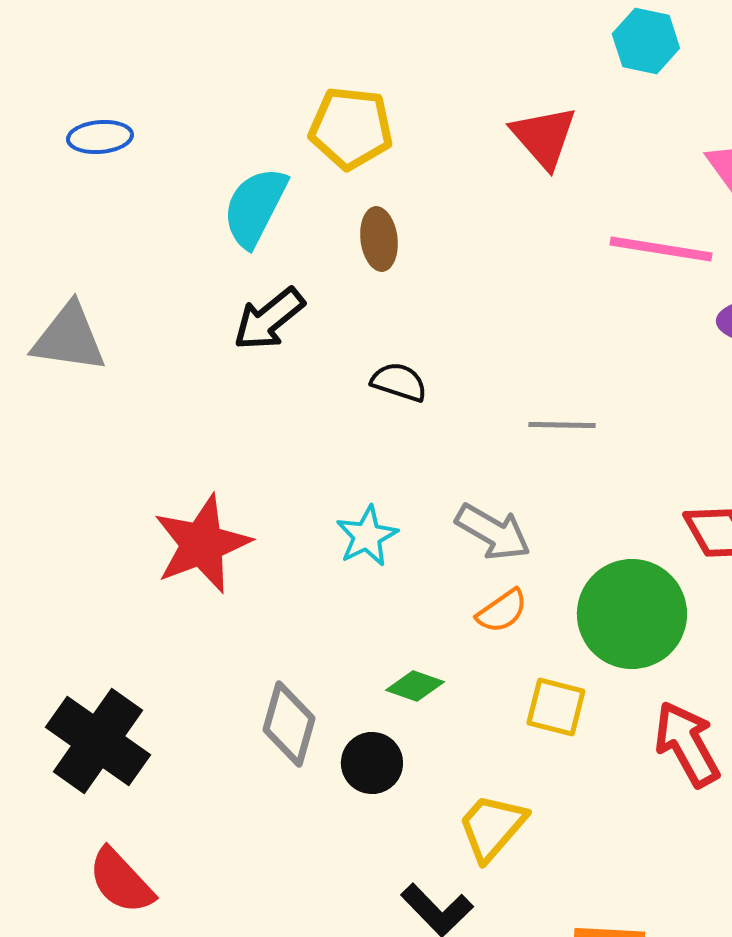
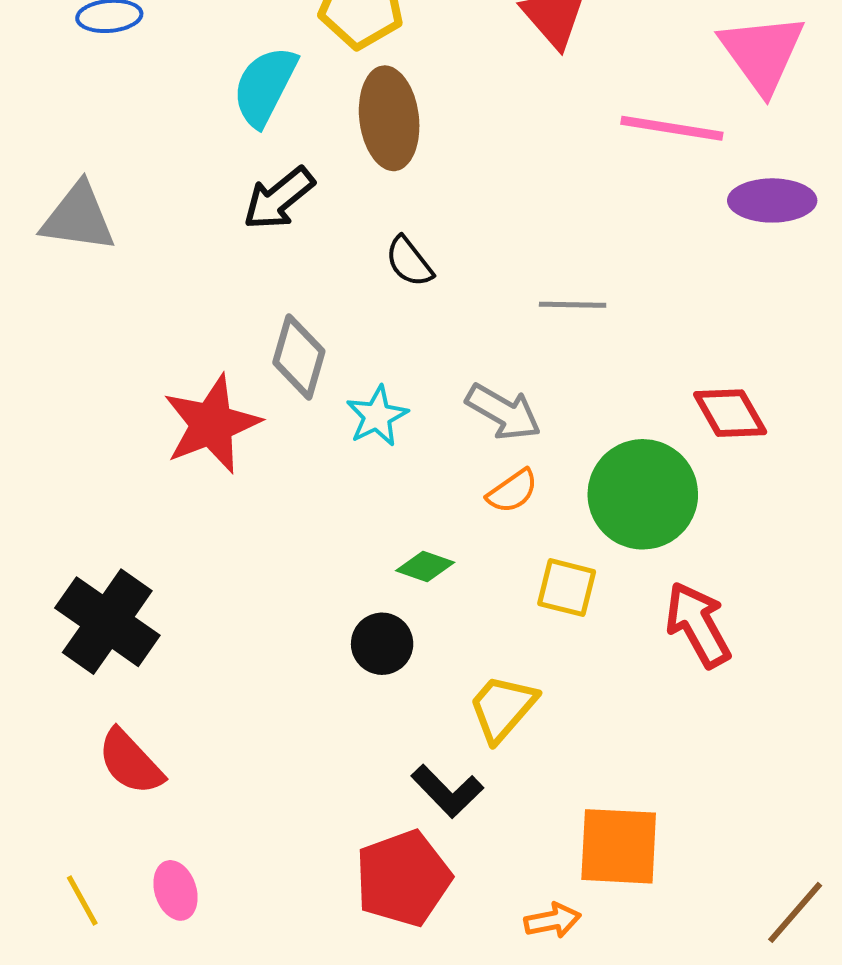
brown ellipse: (379, 239) -> (389, 118), size x1.6
black semicircle: (399, 382) -> (409, 262), turned -146
gray diamond: (289, 724) -> (299, 357), moved

